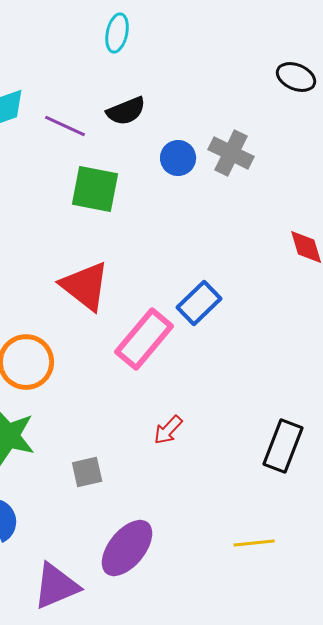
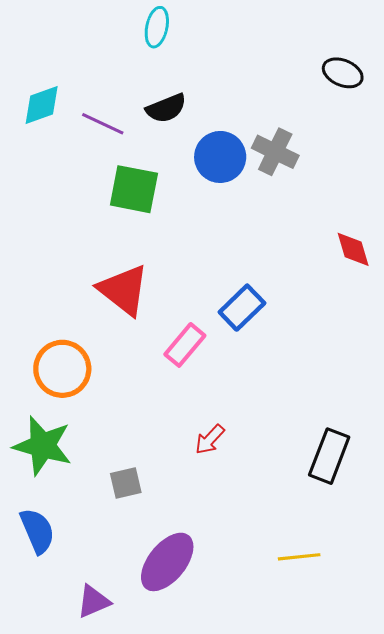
blue circle: (178, 158) -> (220, 157), size x1.4
pink rectangle: (144, 339) -> (185, 345), size x0.7
purple triangle: (56, 586) -> (93, 601), size x0.7

